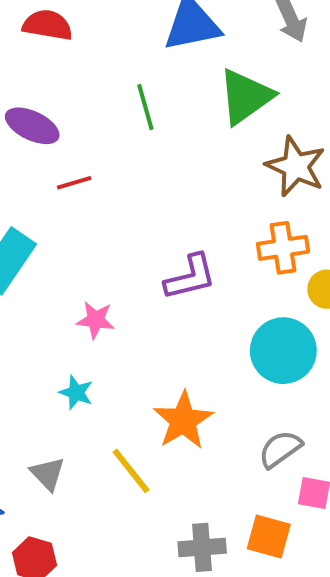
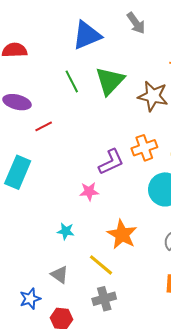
green triangle: (246, 97) -> (110, 81), moved
orange cross: (283, 248) -> (144, 148), moved
pink star: (96, 320) -> (89, 192), moved
gray cross: (202, 547) -> (104, 299), moved

